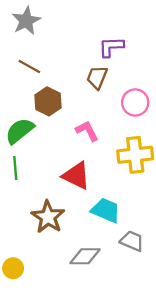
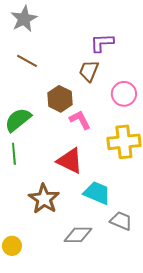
brown hexagon: (48, 101) -> (60, 99), moved

